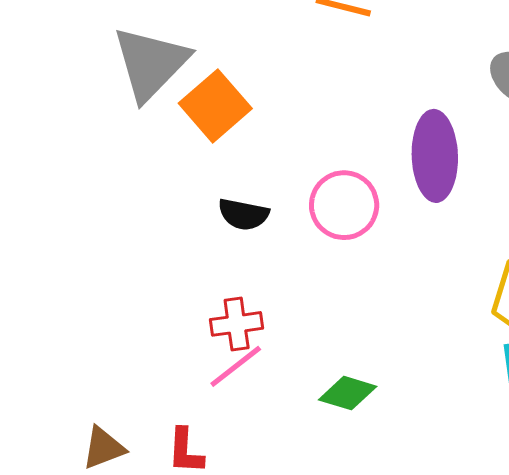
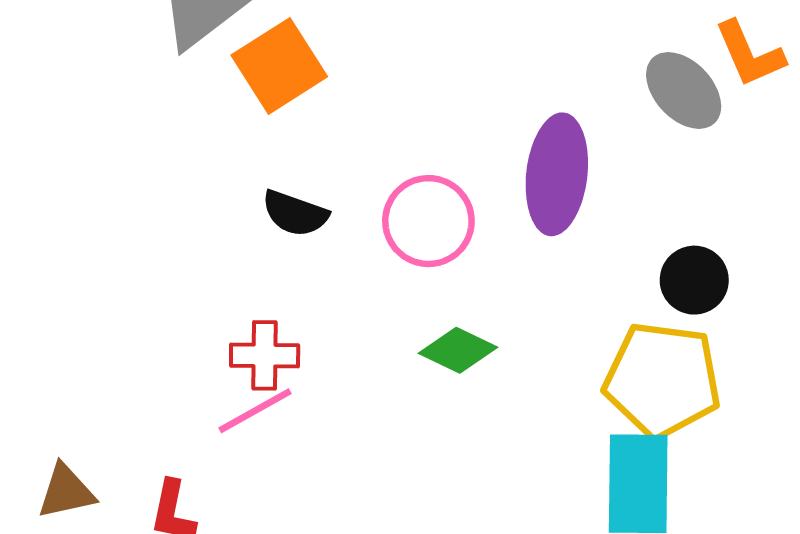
green diamond: (348, 393) -> (458, 350), moved

